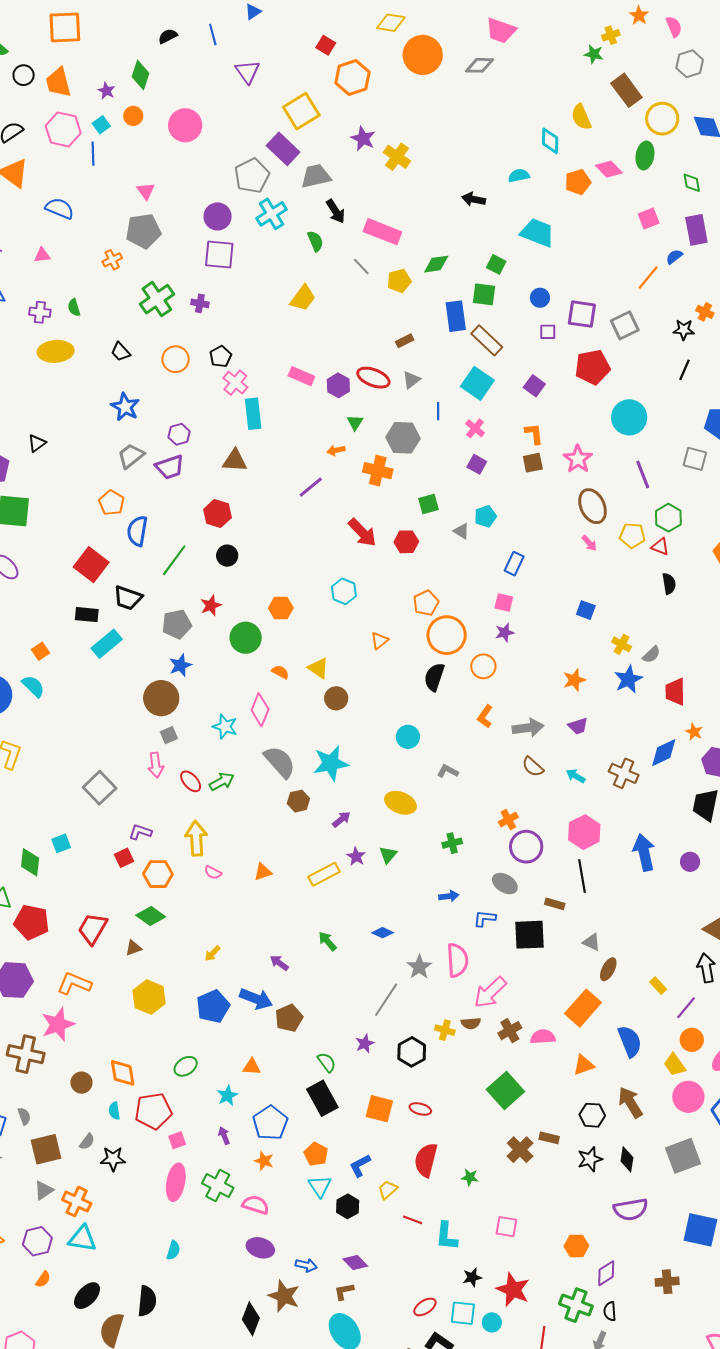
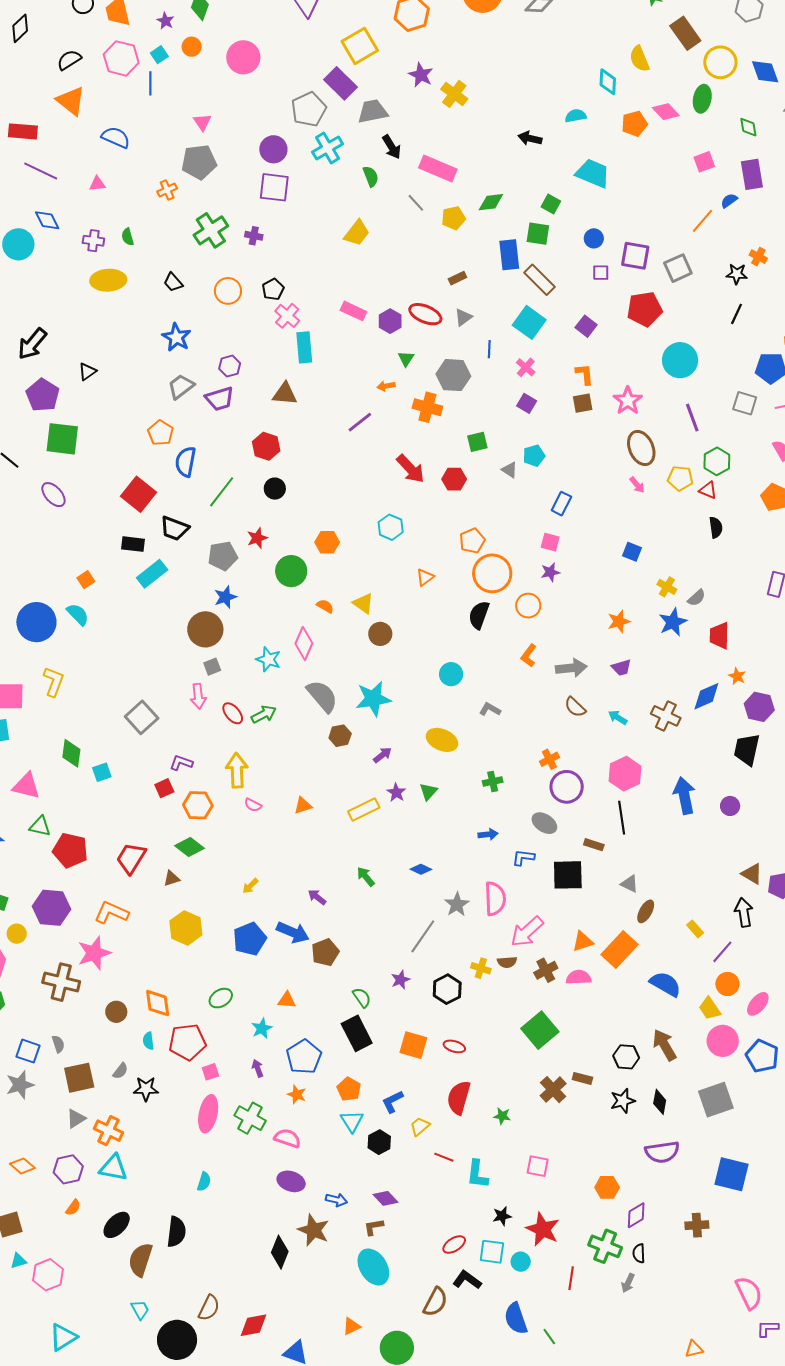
green diamond: (30, 862) -> (71, 753), moved
blue semicircle: (630, 1041) -> (665, 984), turned -40
orange triangle: (584, 1065) -> (583, 941), moved

